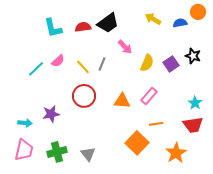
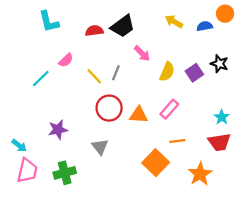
cyan L-shape: (53, 28) -> (49, 22), moved
pink semicircle: (58, 61) -> (66, 60), moved
red circle: (84, 96) -> (109, 108), moved
cyan arrow: (25, 123) -> (19, 146), moved, turned 32
gray triangle: (88, 154) -> (100, 147), moved

